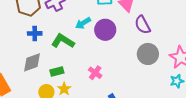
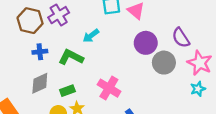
purple semicircle: (143, 25) -> (181, 38), moved
purple circle: (105, 30) -> (146, 43), moved
pink cross: (95, 73) -> (109, 88), size x1.5

